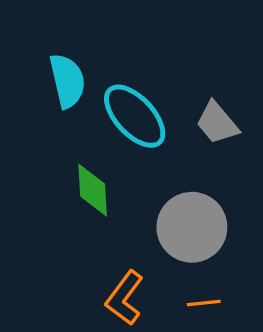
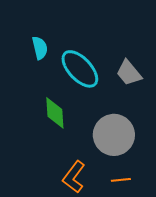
cyan semicircle: (67, 81) -> (40, 48), size x0.7

